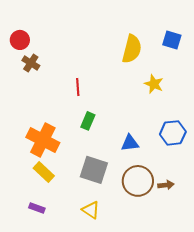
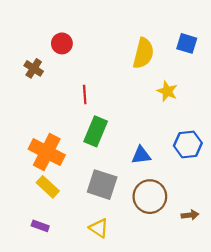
red circle: (20, 40) -> (62, 43), moved
green rectangle: (88, 121) -> (96, 131), size x1.5
brown arrow: (166, 185) -> (190, 215), moved

